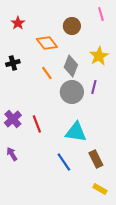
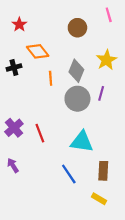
orange diamond: (47, 43) -> (38, 51), moved
orange line: (47, 73) -> (51, 78), turned 32
brown rectangle: (96, 159) -> (103, 171), turned 30
yellow rectangle: (100, 189) -> (99, 199), moved

